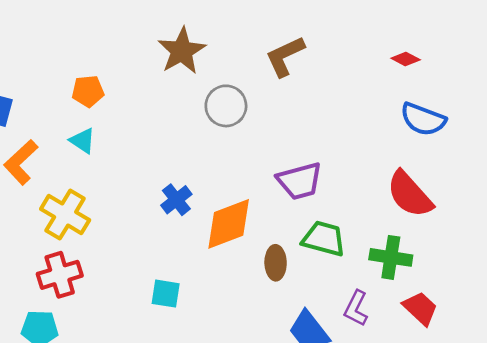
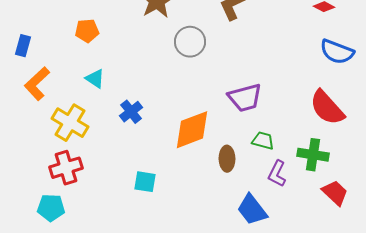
cyan triangle: (83, 141) -> (95, 79), moved
blue cross: (176, 200) -> (131, 112), moved
green trapezoid: (324, 239) -> (263, 141), size x0.7
purple L-shape: (356, 308) -> (277, 174), moved

